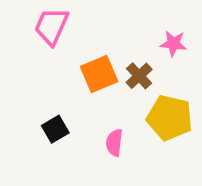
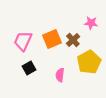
pink trapezoid: (51, 26) -> (23, 41), moved
yellow pentagon: (170, 118) -> (89, 62), turned 30

